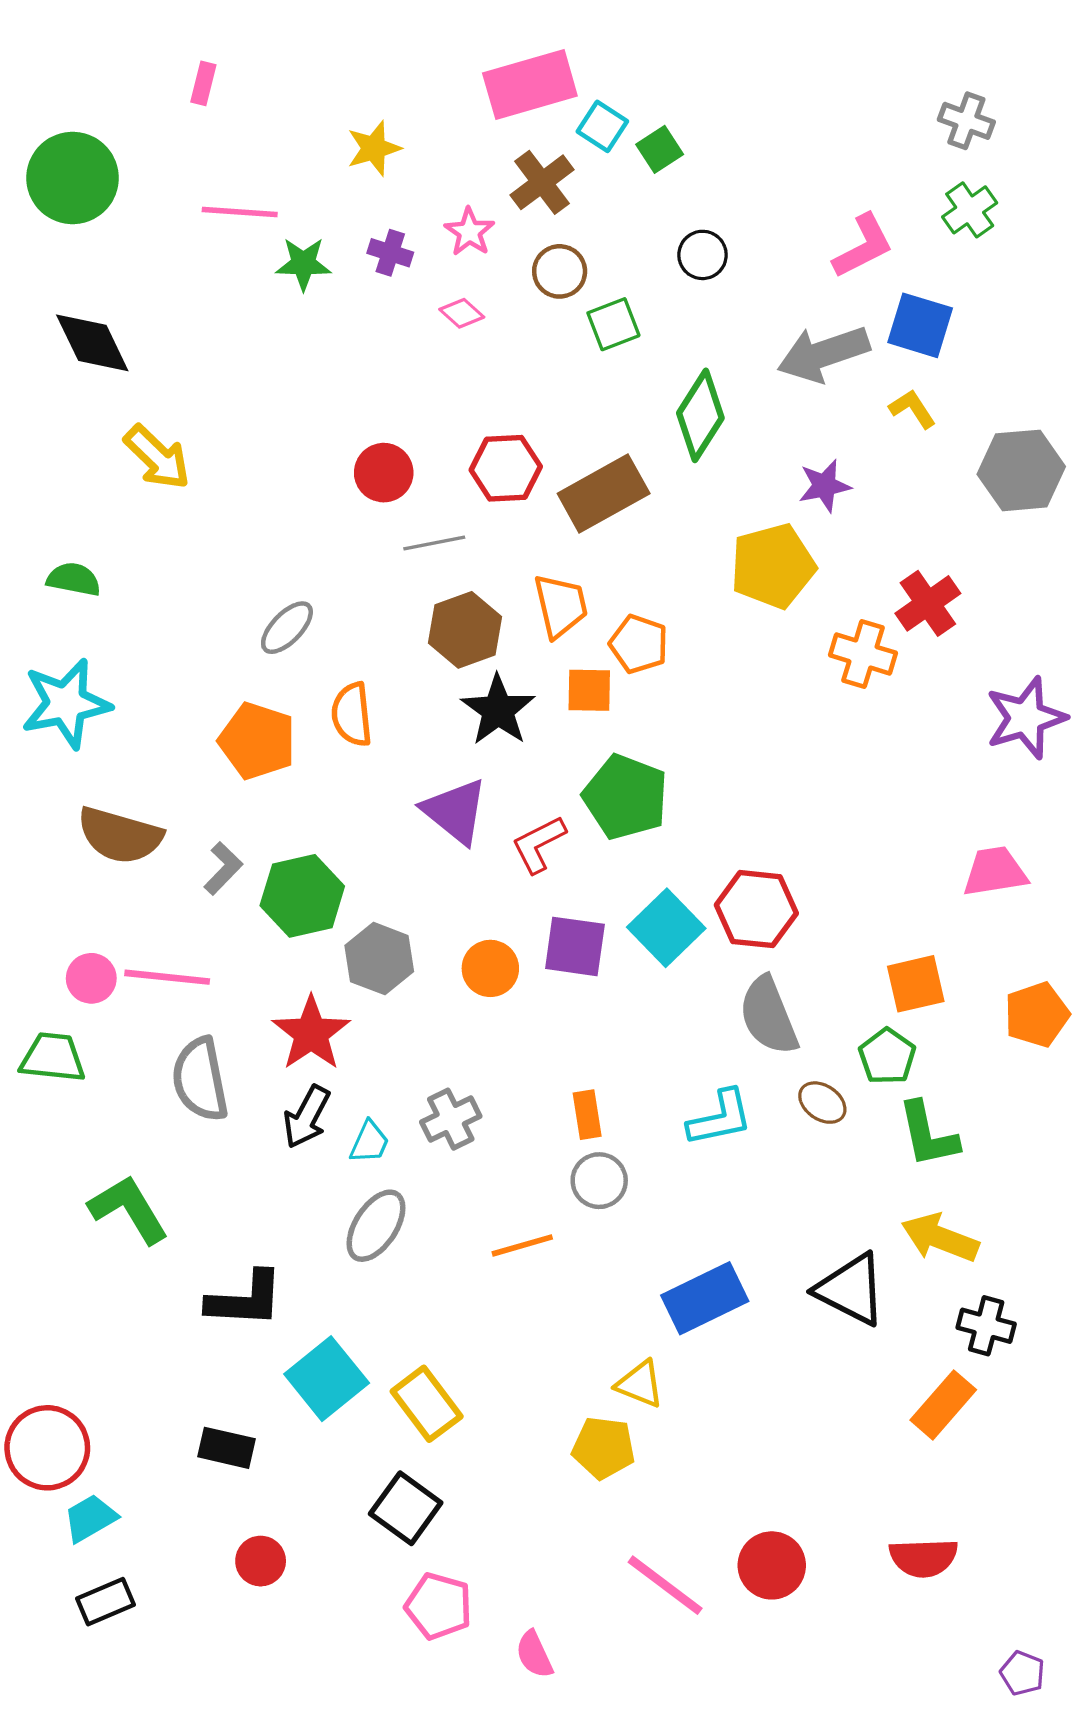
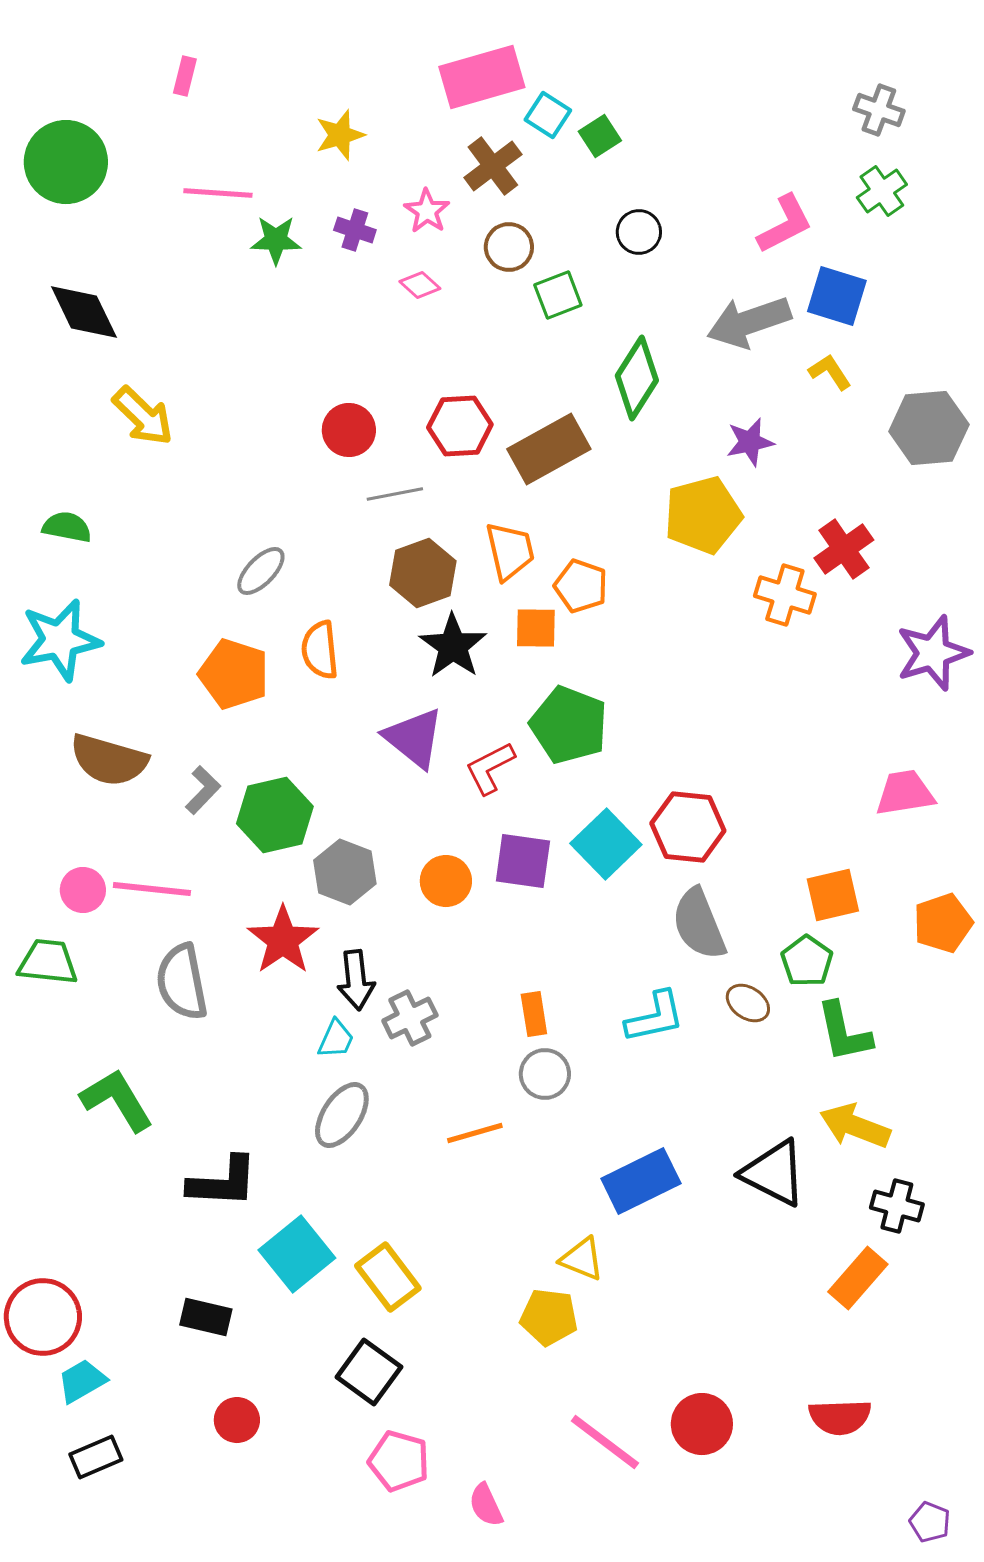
black arrow: (307, 1117) -> (356, 980), moved, turned -34

